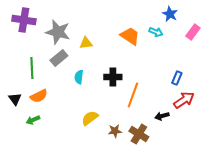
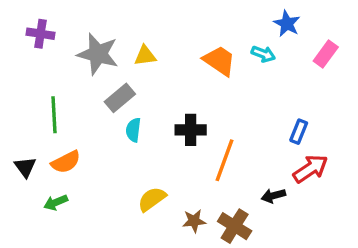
purple cross: (24, 20) -> (40, 34), size x0.7
yellow triangle: (86, 43) -> (145, 56), moved
gray rectangle: (59, 58) -> (120, 98), moved

